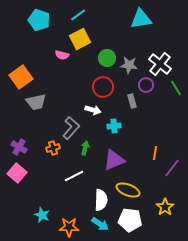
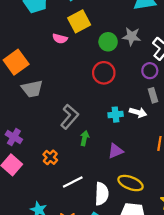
gray star: (129, 65) -> (132, 36), moved
gray rectangle: (132, 101) -> (153, 95), moved
white arrow: (93, 110) -> (138, 112), moved
orange cross: (53, 148) -> (50, 157), moved, turned -32
purple triangle: (114, 160) -> (116, 151), size x0.7
white line: (74, 176) -> (73, 182), moved

